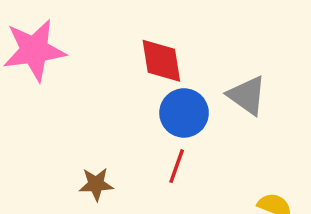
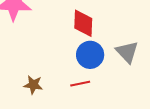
red line: (177, 166) -> (80, 84), turned 48

